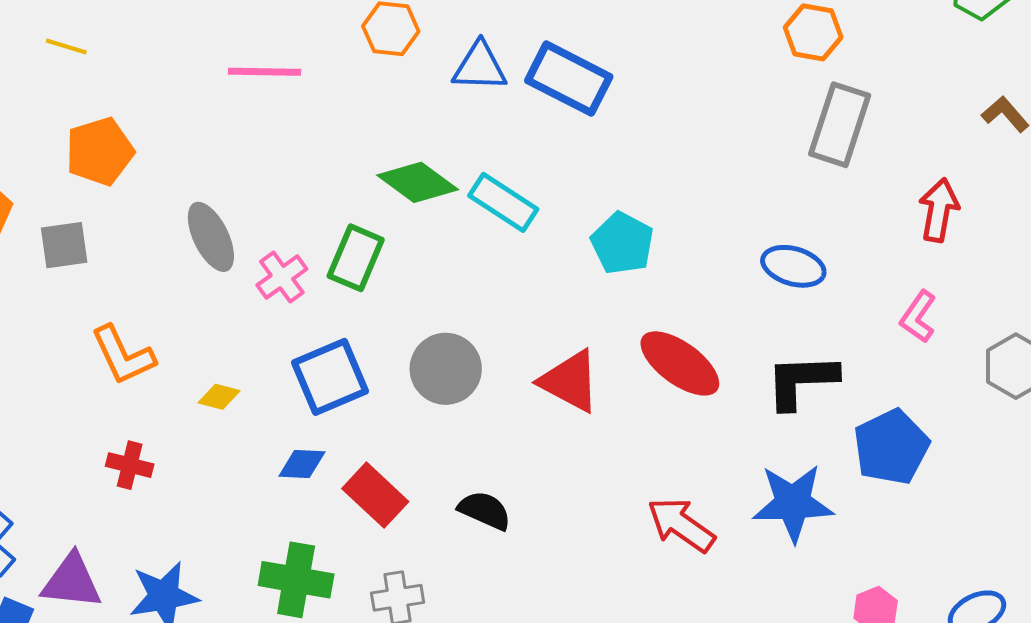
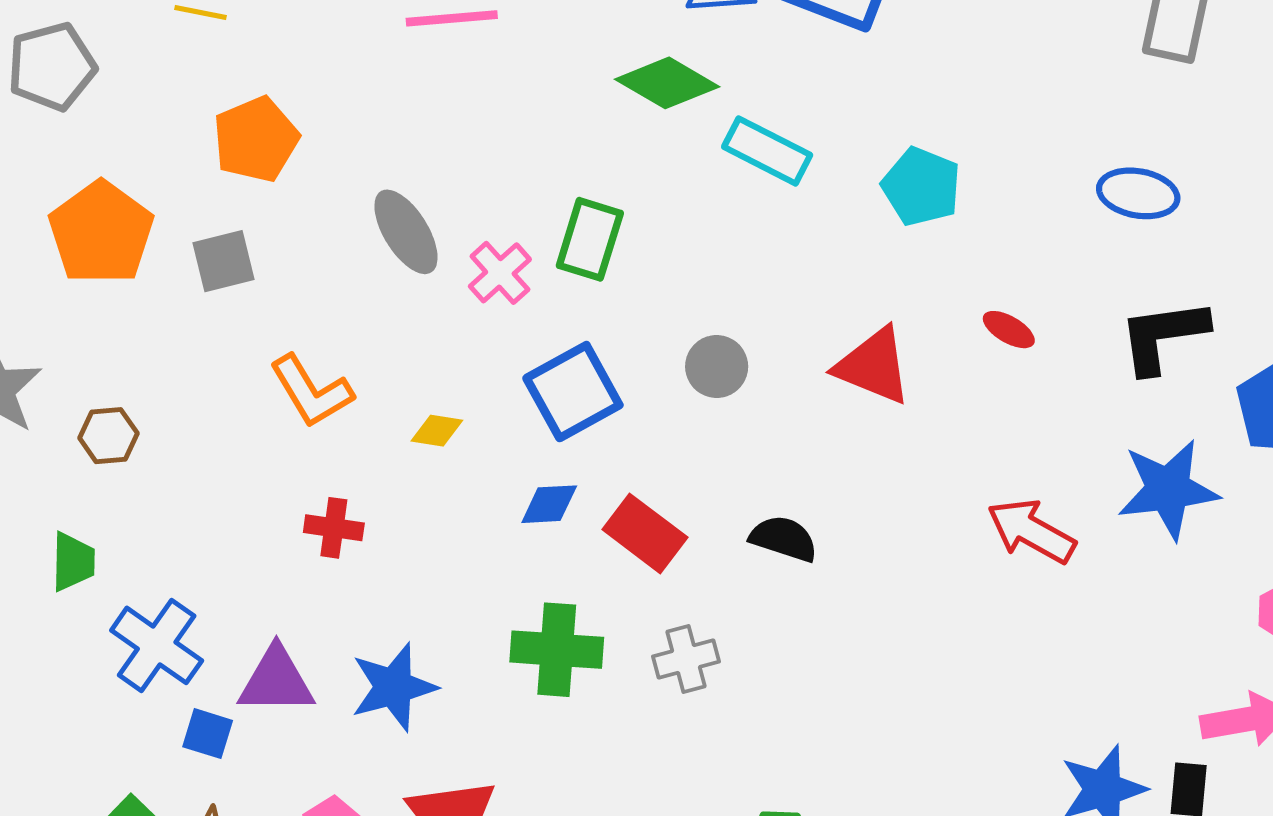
green diamond: (418, 182) -> (667, 83), moved
red ellipse: (680, 363) -> (1009, 330), size x0.5
gray circle: (446, 369) -> (717, 367), size x0.7

